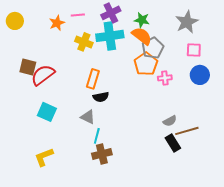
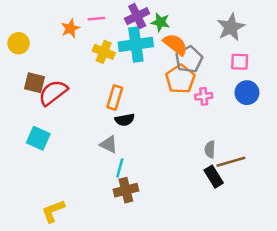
green star: (142, 20) -> (161, 22), moved
yellow circle: (15, 21) -> (19, 43), moved
cyan square: (47, 112) -> (38, 138), moved
gray semicircle: (170, 121) -> (210, 149), turned 120
yellow L-shape: (44, 157) -> (53, 211), moved

